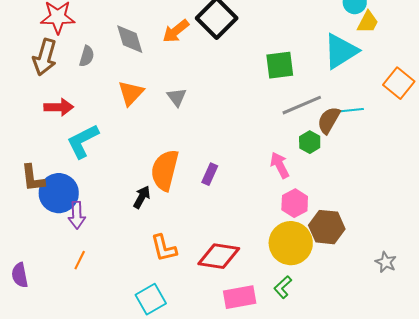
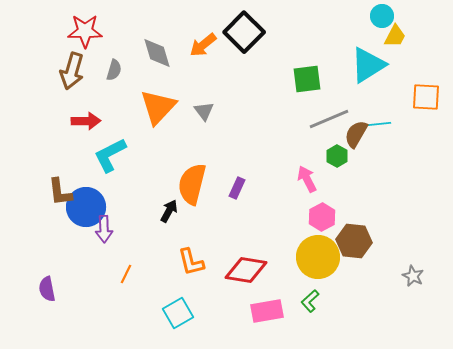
orange square: (399, 83) -> (426, 97), turned -36
orange triangle: (131, 93) -> (158, 107), size x1.4
orange line: (80, 260) -> (126, 274), moved

